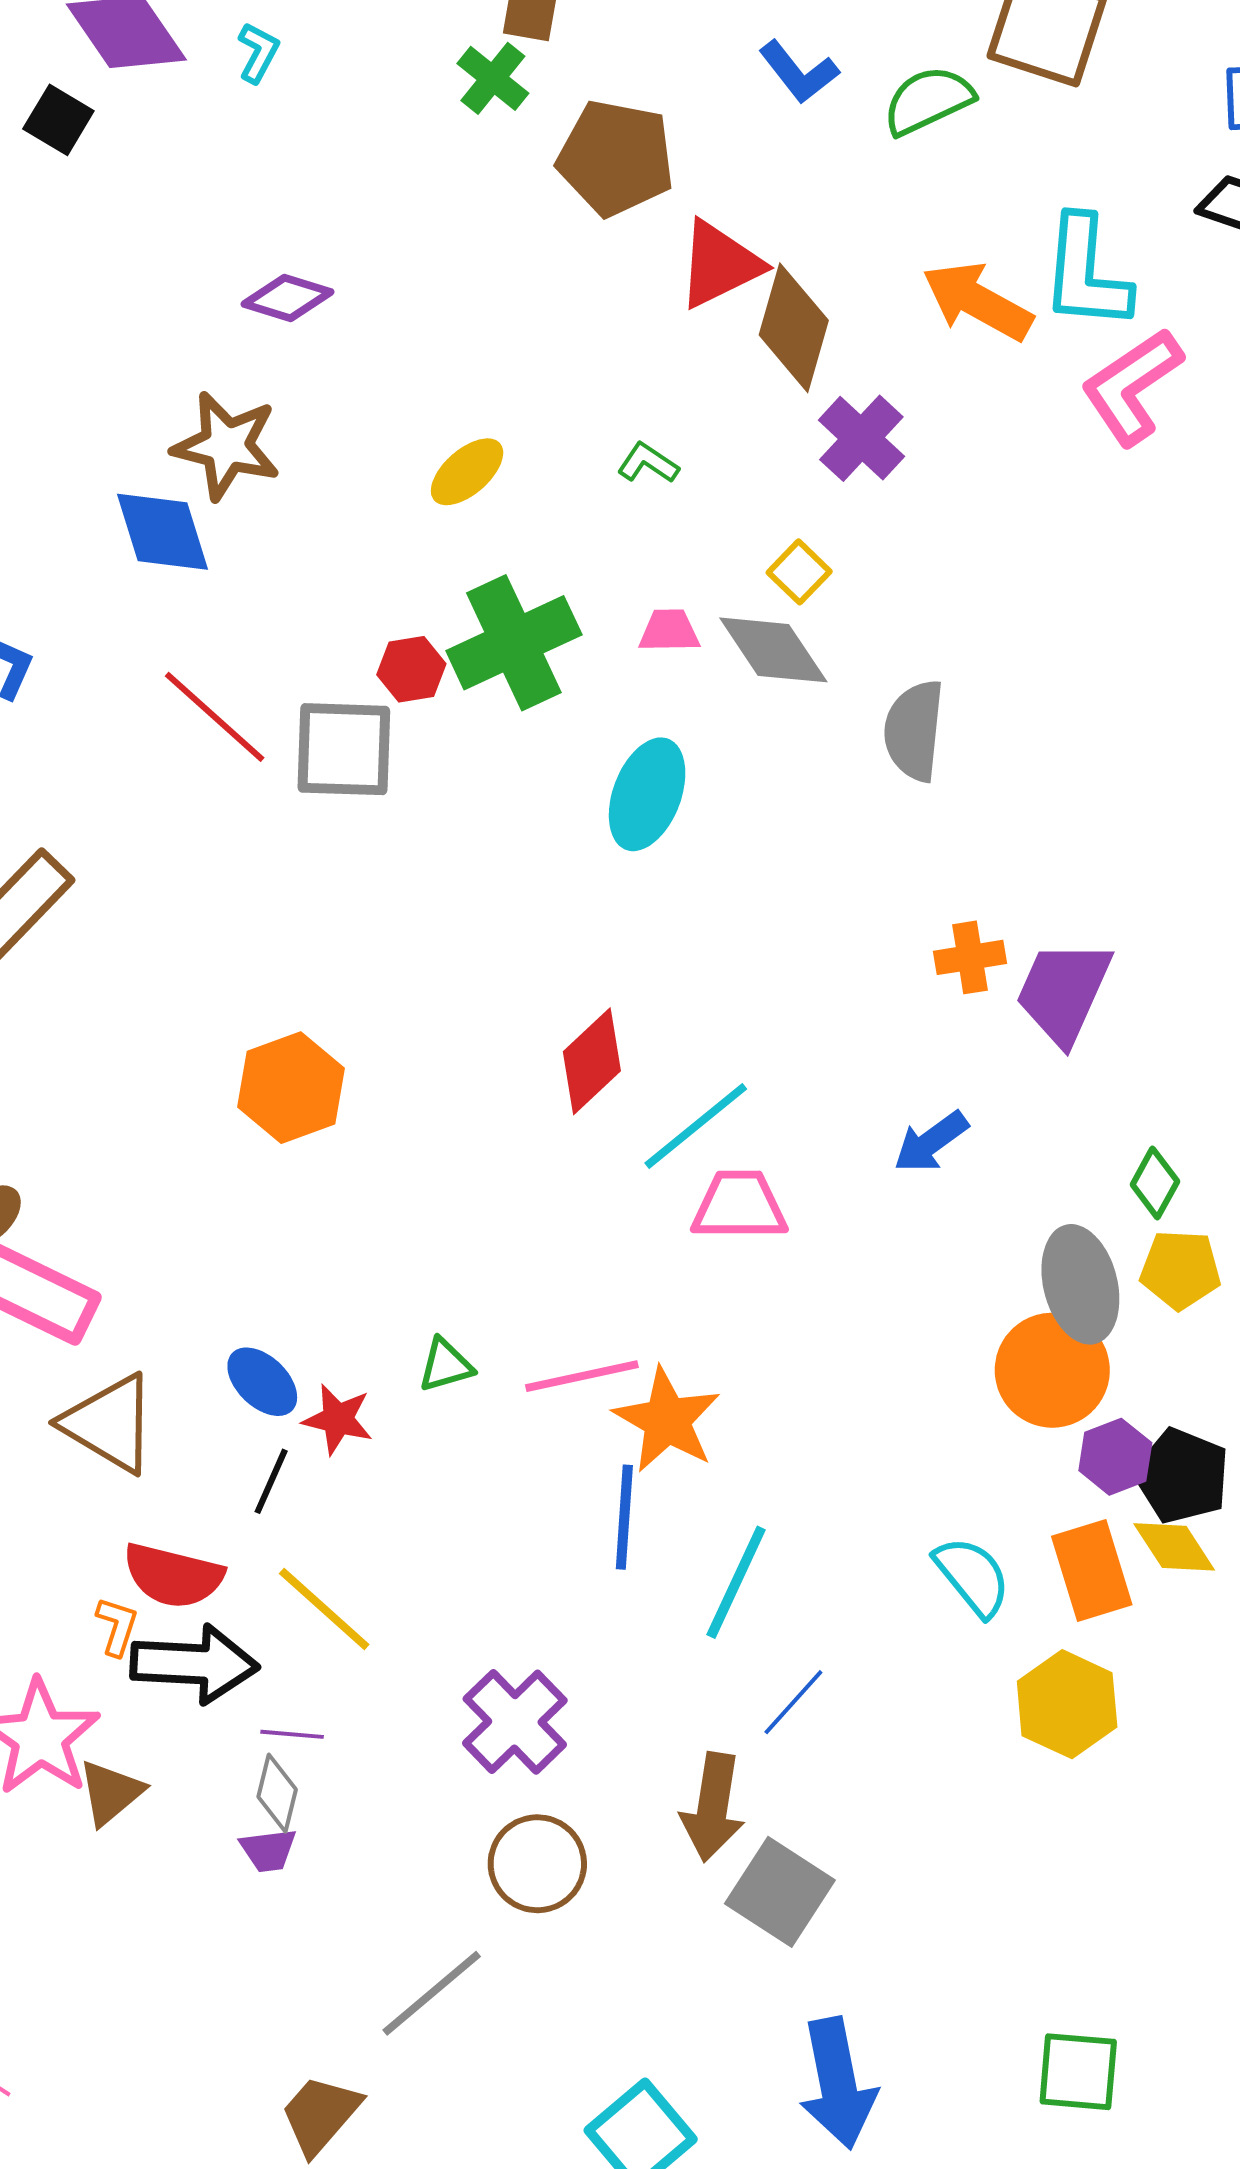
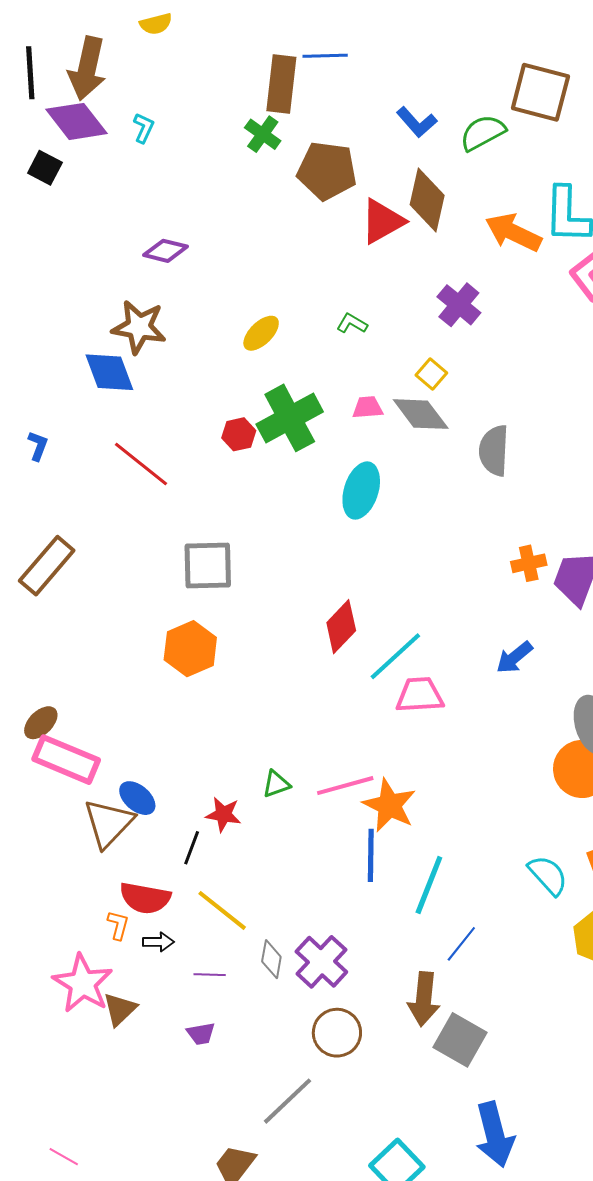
brown diamond: (794, 328) -> (427, 200), moved
gray square: (344, 749) -> (208, 566), moved
blue ellipse: (262, 1382) -> (137, 798), moved
brown triangle: (109, 1424) -> (109, 823), turned 46
black arrow: (194, 1664) -> (158, 942), size x0.5
gray diamond: (277, 1793) -> (271, 959), moved

